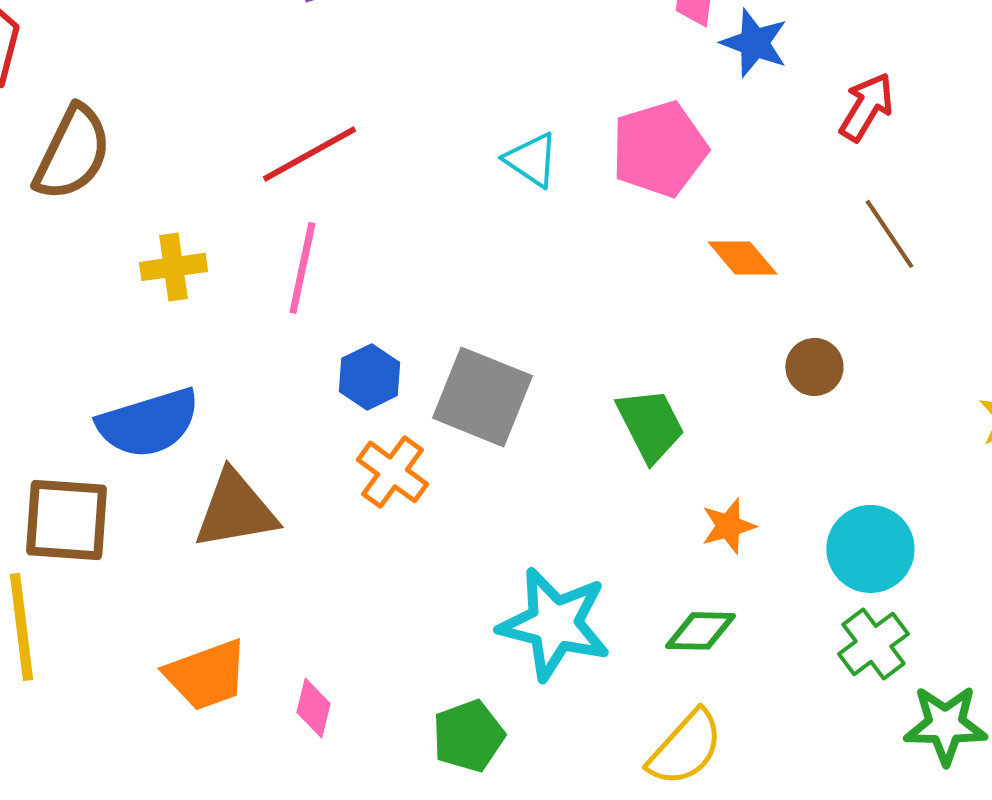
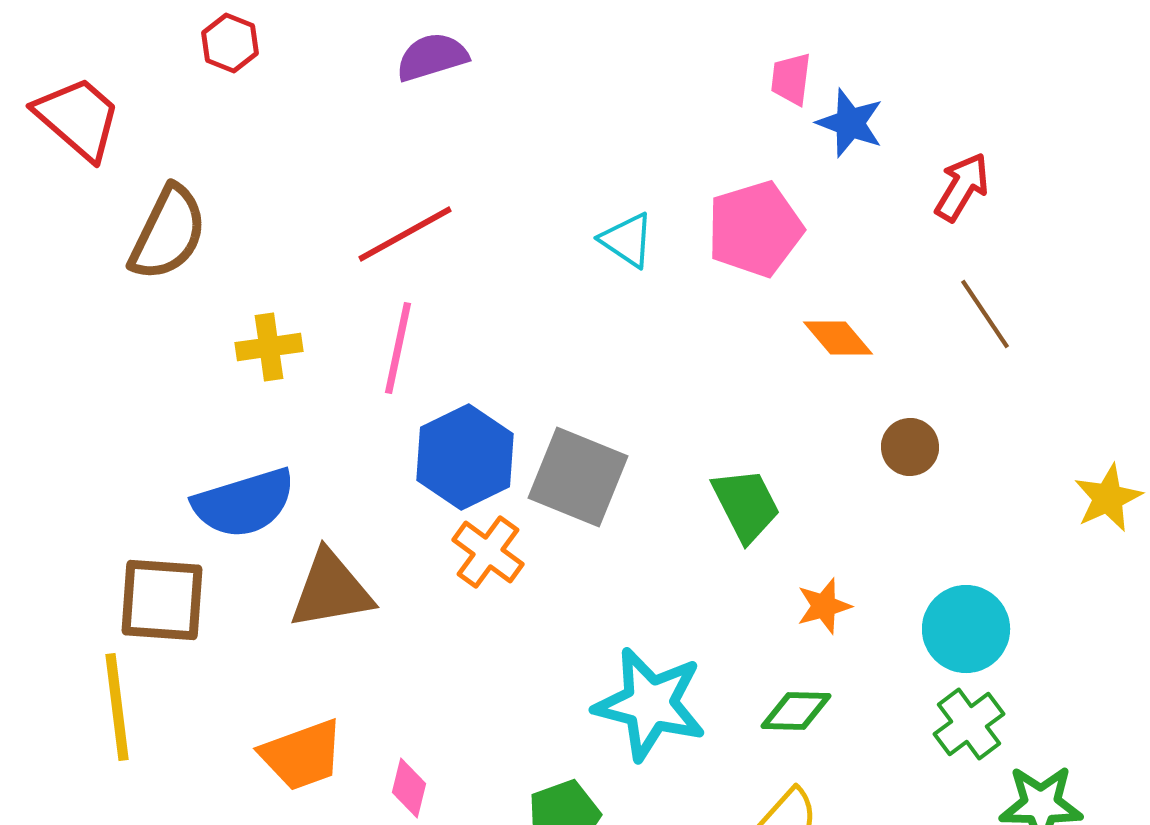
blue hexagon: (369, 377) -> (465, 457), size x1.6

